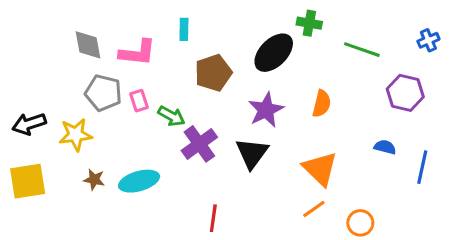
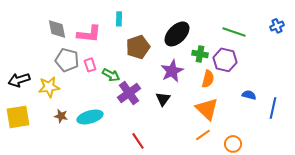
green cross: (309, 23) -> (200, 54), moved
purple hexagon: (405, 93) -> (225, 60), moved
orange semicircle: (322, 104) -> (208, 79), moved
black triangle: (252, 153) -> (163, 99), size x0.7
red line: (213, 218) -> (138, 141), turned -42

